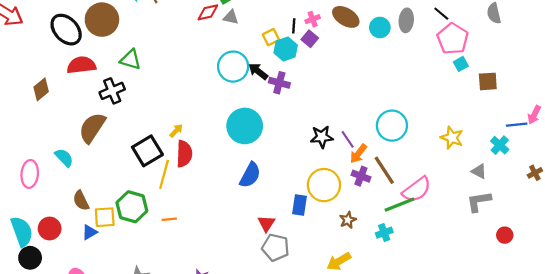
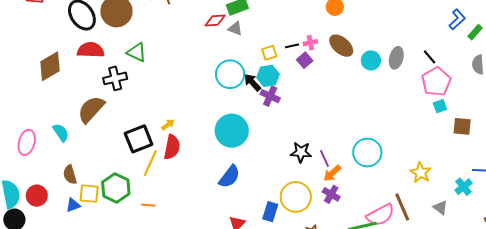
black line: (294, 26) -> (292, 46), turned 64
cyan hexagon: (286, 49) -> (268, 76), moved
brown diamond: (41, 89) -> (50, 66), size x1.4
brown line: (384, 170) -> (402, 207), moved

